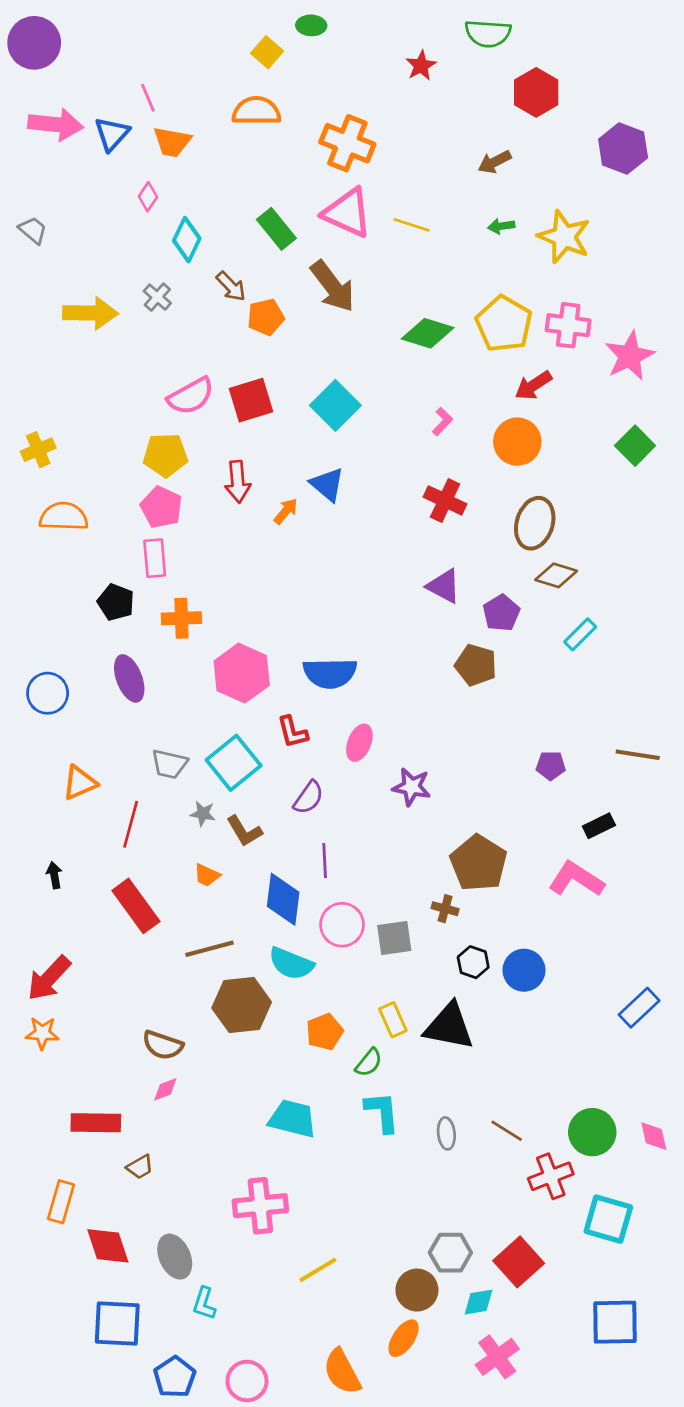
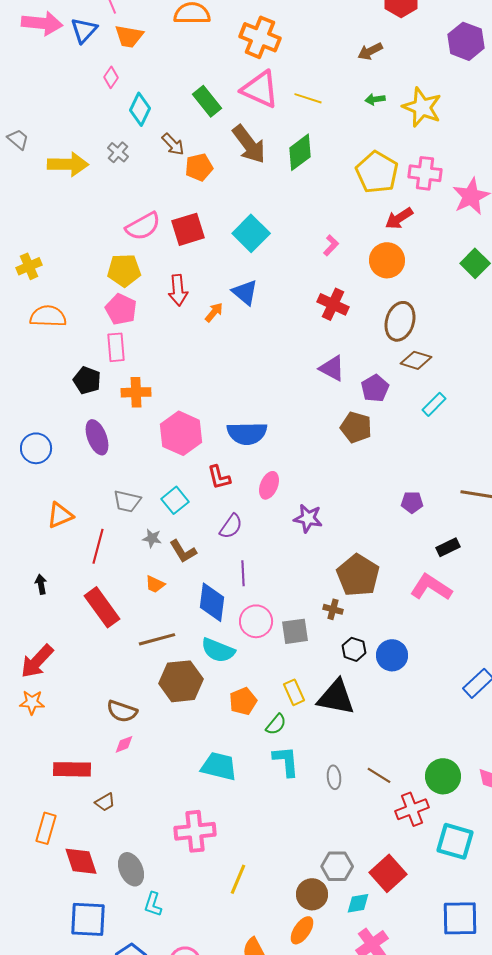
gray trapezoid: (33, 230) -> (18, 139), moved
green diamond: (428, 333) -> (300, 152), moved, turned -54
cyan square: (234, 763) -> (175, 500), size x0.7
yellow line: (318, 1270) -> (238, 879), turned -36

